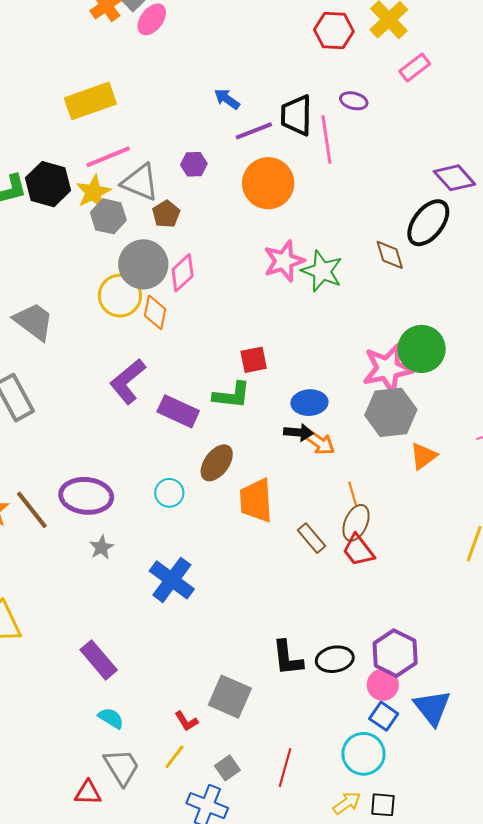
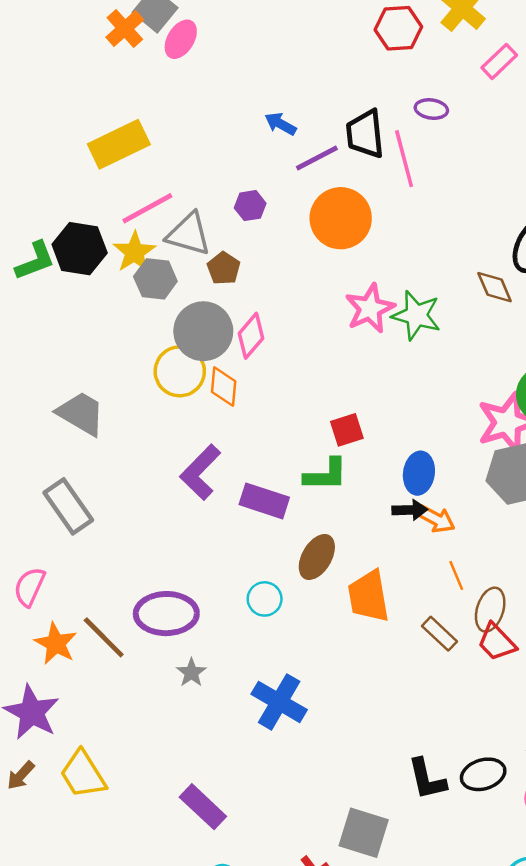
blue ellipse: (309, 403) -> (419, 473), turned -72
orange line: (353, 494) -> (456, 575), moved

